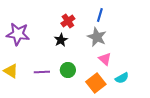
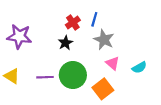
blue line: (100, 15) -> (94, 19), moved
green circle: (68, 70) -> (73, 75), size x1.6
cyan semicircle: (122, 78) -> (139, 68), moved

